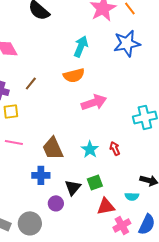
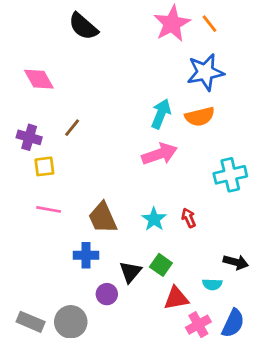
cyan arrow: (81, 46) -> (161, 114), moved
orange semicircle: (74, 75) -> (200, 117), moved
green square: (95, 182) -> (161, 265), turned -35

